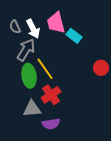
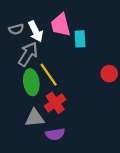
gray semicircle: (15, 27) -> (16, 29), turned -80
cyan rectangle: (74, 36) -> (80, 39), turned 49

